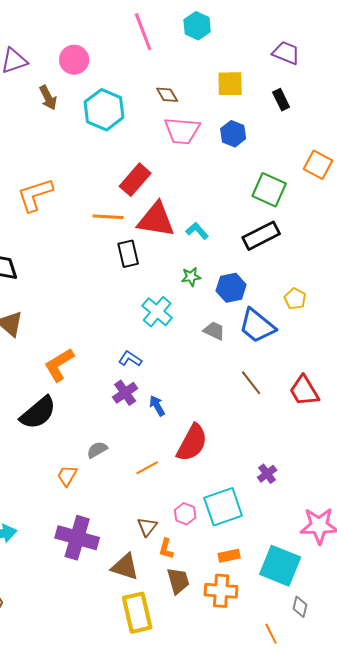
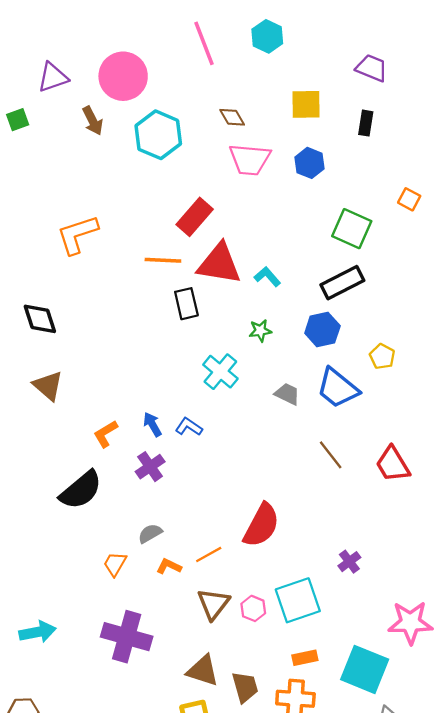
pink circle: (74, 60) -> (123, 76), size x1.4
black rectangle: (281, 100) -> (366, 123), turned 35
orange square: (318, 165) -> (409, 199), size x0.7
blue hexagon: (231, 288) -> (322, 329), moved
orange L-shape: (59, 365) -> (106, 434), size x0.7
purple cross: (125, 393) -> (150, 467), moved
blue arrow: (157, 406) -> (152, 424), moved
brown triangle: (147, 527) -> (213, 604), moved, size x1.4
orange L-shape: (166, 549) -> (169, 566), moved, turned 100
brown triangle: (125, 567) -> (203, 671), moved

